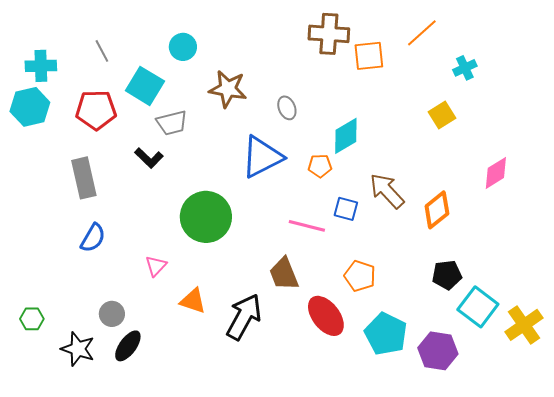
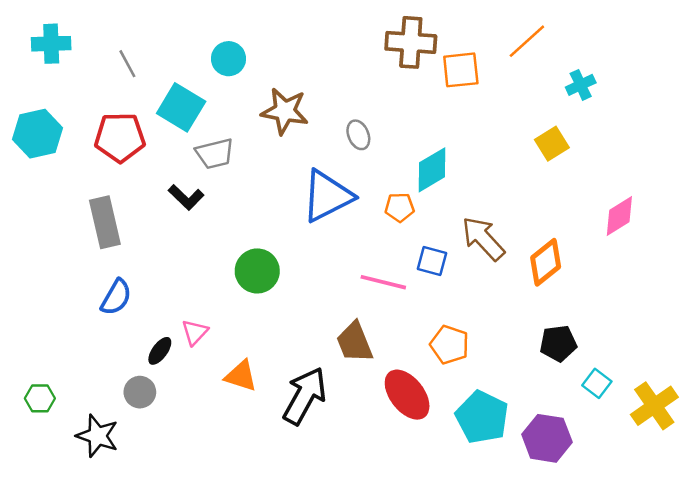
cyan cross: (41, 66) -> (51, 44), moved
green circle: (206, 217) -> (257, 271), size x0.7
cyan square: (478, 307) -> (597, 383), size x0.6
black ellipse: (128, 346) -> (160, 351), moved, size x0.7

